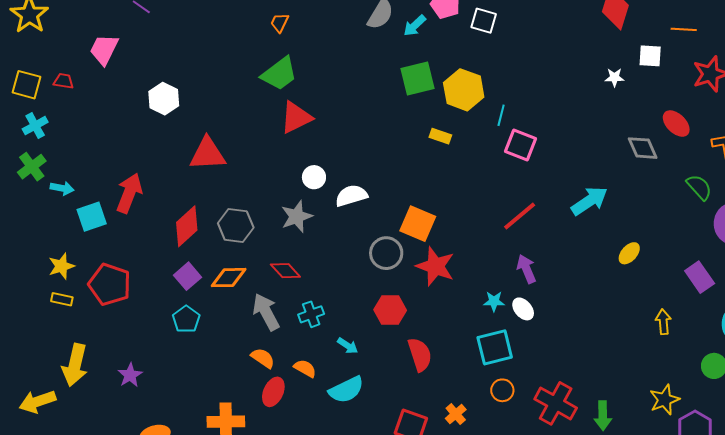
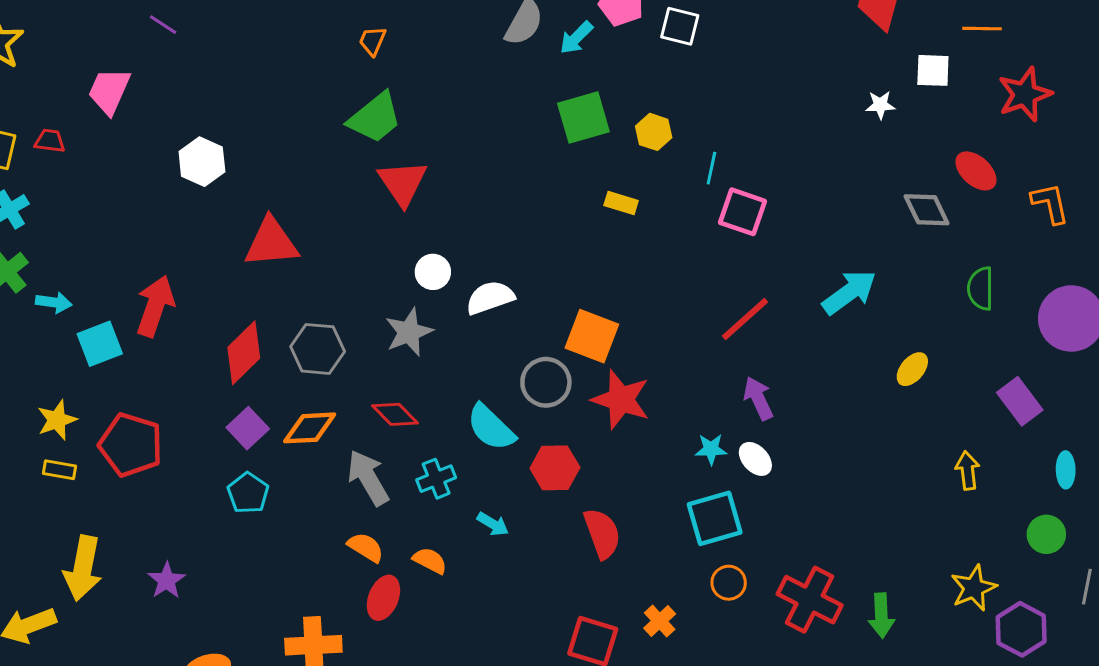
yellow hexagon: (464, 90) -> (654, 132), size x0.6
red triangle: (296, 117) -> (403, 183), turned -36
green semicircle: (699, 187) -> (981, 289), moved, turned -136
cyan semicircle: (346, 390) -> (491, 427), moved, turned 72

